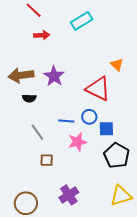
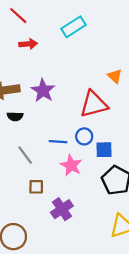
red triangle: (98, 89) -> (94, 104), turned -40
pink star: (77, 142) -> (71, 165), turned -30
purple cross: (69, 195) -> (62, 209), moved

